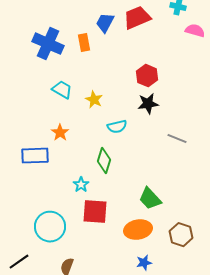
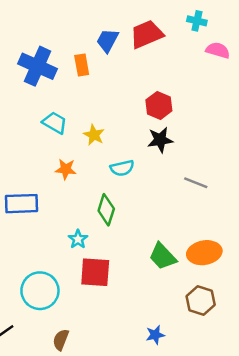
orange star: (60, 133) -> (66, 169), moved, turned -30
orange ellipse: (138, 230) -> (204, 253), moved

